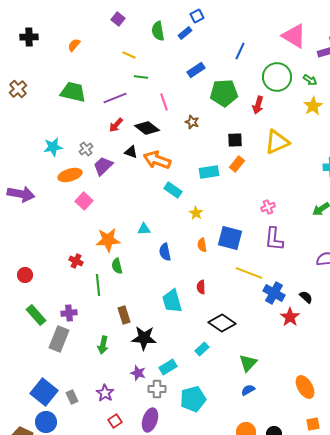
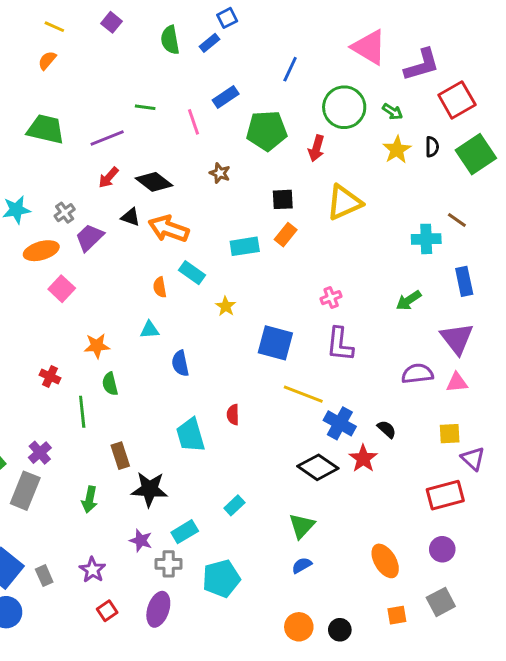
yellow line: (129, 55) -> (54, 27), moved
pink line: (164, 102) -> (193, 122), moved
orange star: (108, 240) -> (97, 346), size x0.7
orange semicircle: (202, 245) -> (160, 287), moved
purple cross: (69, 313) -> (40, 453), turned -35
black diamond: (222, 323) -> (318, 467), moved

